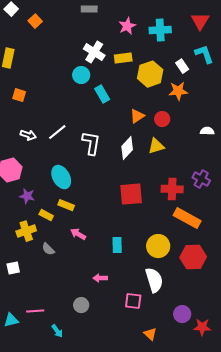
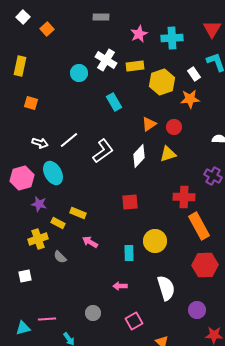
cyan circle: (81, 75) -> (79, 73), moved
white L-shape: (91, 143) -> (103, 151), turned 45
cyan ellipse: (61, 177) -> (53, 173), moved
purple cross: (201, 179) -> (213, 176), moved
red square: (131, 194) -> (130, 202), moved, size x0.7
orange rectangle: (187, 218) -> (199, 226), turned 32
yellow circle: (158, 246) -> (155, 241), moved
pink arrow: (100, 278) -> (120, 286), moved
pink square: (133, 301) -> (134, 321), moved, turned -36
purple circle: (182, 314) -> (197, 310), moved

